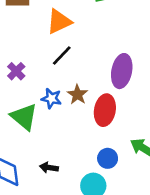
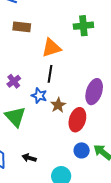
black line: (62, 55) -> (50, 74), turned -42
blue star: (51, 99) -> (39, 96), moved
blue circle: (108, 158) -> (82, 150), moved

